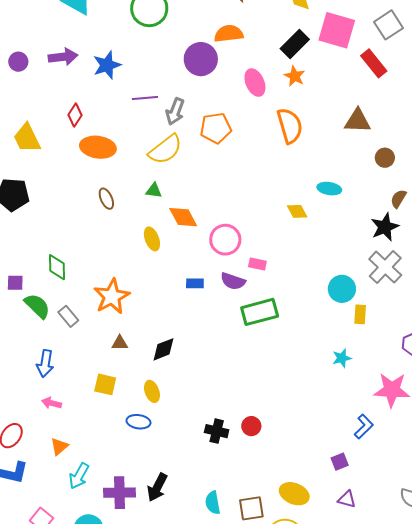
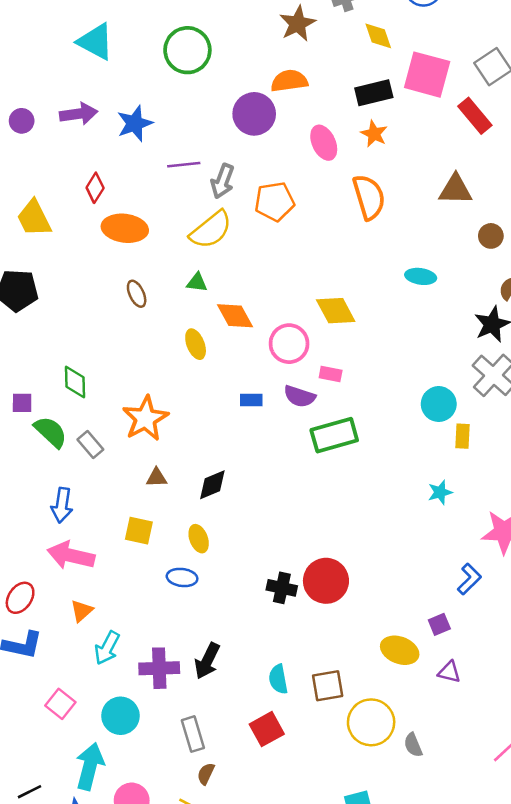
black rectangle: (295, 44) -> (374, 93), turned 32
yellow diamond: (297, 211) -> (336, 311), moved, size x1.5
pink arrow: (52, 403) -> (71, 555), size x1.8
red circle: (251, 426) -> (326, 581), size x1.8
yellow ellipse: (294, 494) -> (400, 650), moved

